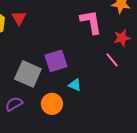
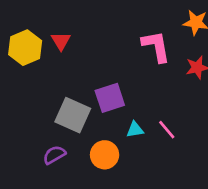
pink line: (112, 60) -> (167, 130), moved
cyan triangle: (75, 85) -> (135, 130), turned -32

